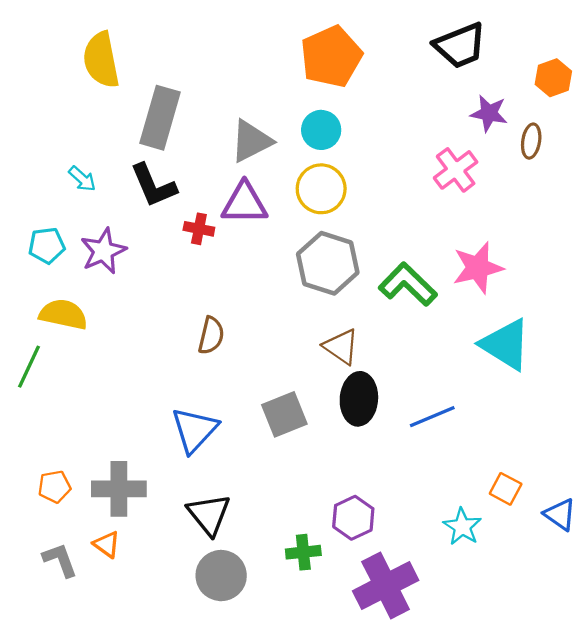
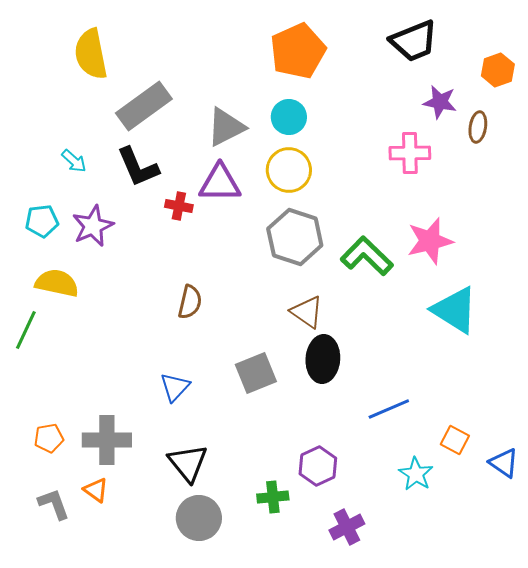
gray rectangle: (160, 118) -> (144, 106), turned 38
pink cross: (456, 170) -> (410, 153), turned 36
blue line: (432, 417) -> (389, 409), moved
blue triangle: (194, 430) -> (175, 387), size x0.7
purple cross: (386, 586) -> (347, 527), size x0.6

